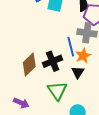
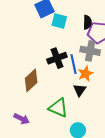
black cross: (53, 61) -> (57, 58), moved
green triangle: (57, 91) -> (58, 108), turned -35

